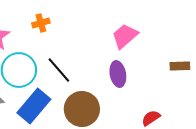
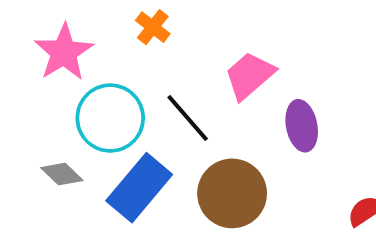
orange cross: (41, 23) -> (153, 27), turned -36
pink trapezoid: (125, 36) -> (249, 75), moved

